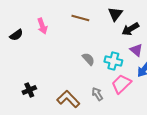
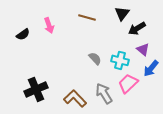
black cross: (29, 90) -> (36, 89), size x1.6
gray arrow: (97, 94) -> (104, 93), size x1.5

